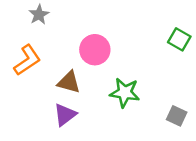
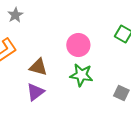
pink circle: (95, 50) -> (78, 45), moved

